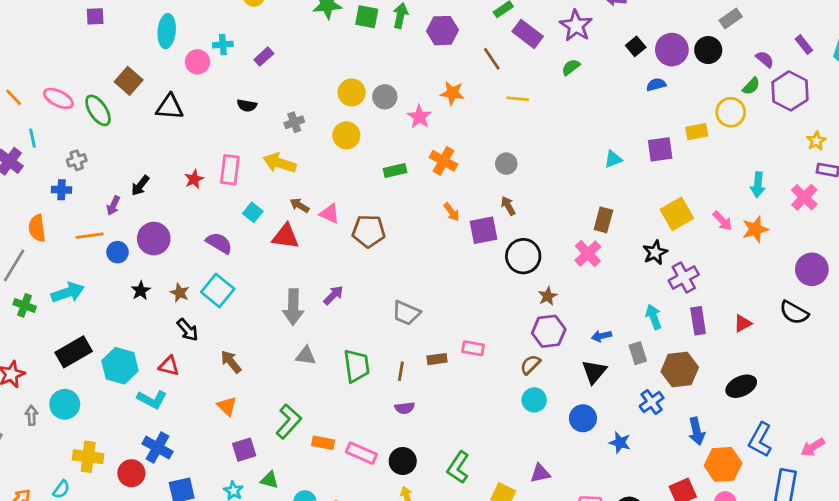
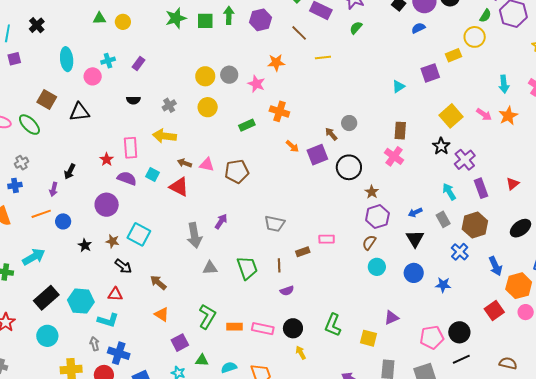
gray circle: (506, 164) -> (349, 123), moved
red triangle: (286, 236) -> (179, 187), turned 30
purple circle: (154, 239) -> (107, 205), moved
purple semicircle: (219, 243) -> (127, 178), moved
gray arrow: (32, 415) -> (94, 344), moved

